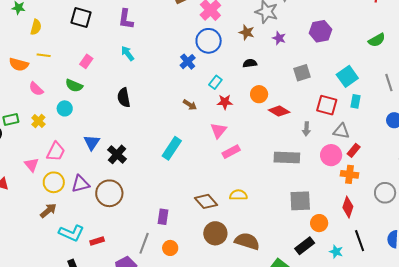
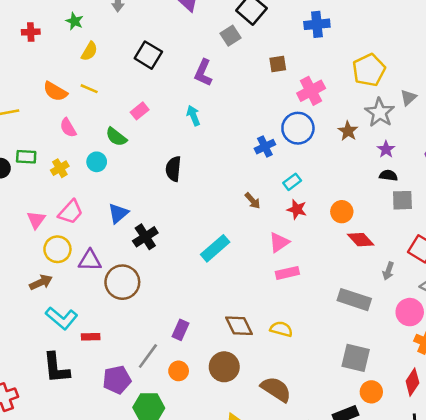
black semicircle: (250, 63) -> (388, 175), moved
brown circle: (215, 233) -> (224, 367), moved

